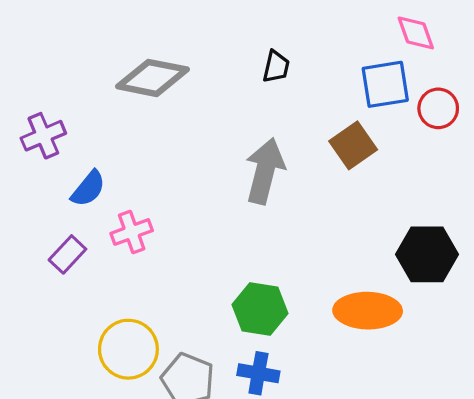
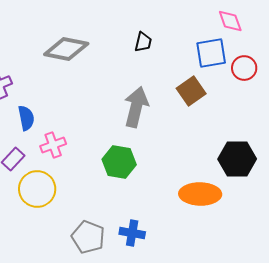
blue semicircle: (88, 189) -> (26, 118), turned -50
green hexagon: (260, 309) -> (119, 162), moved
yellow circle: (128, 349) -> (37, 189), moved

